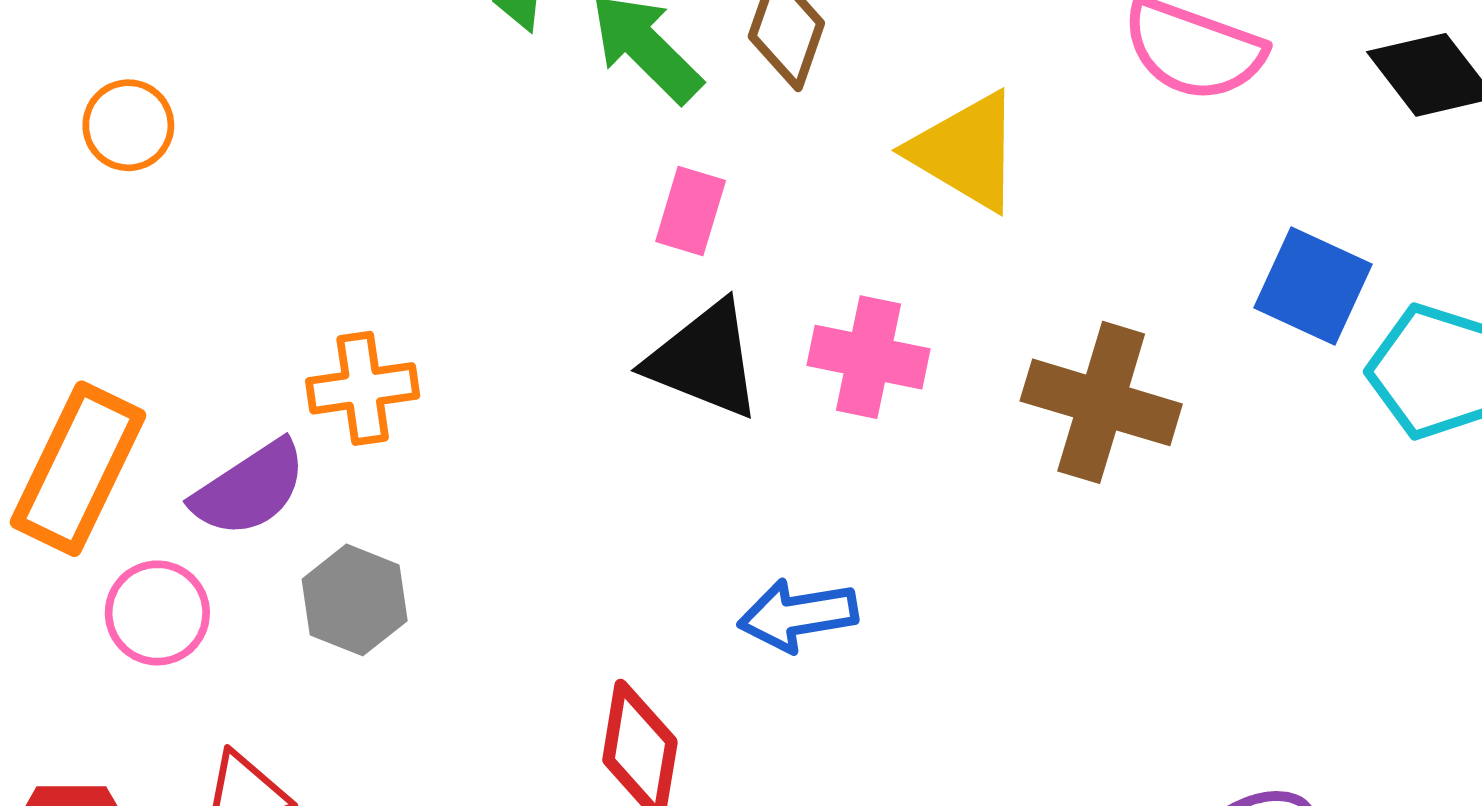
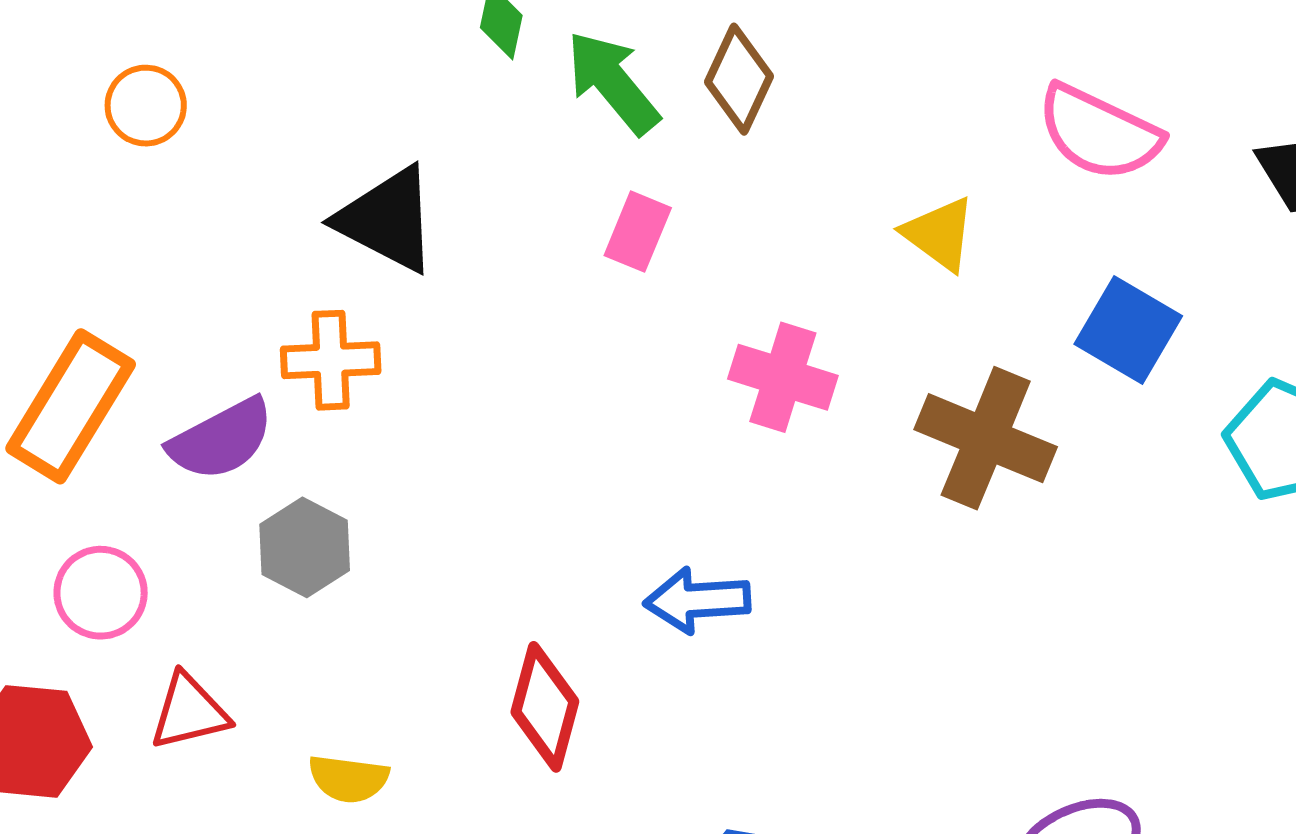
yellow triangle: (966, 151) -> (939, 234), moved, size x0.7
blue square: (1313, 286) -> (1128, 330), moved
black triangle: (704, 360) -> (387, 220), moved
pink circle: (157, 613) -> (101, 593), moved

